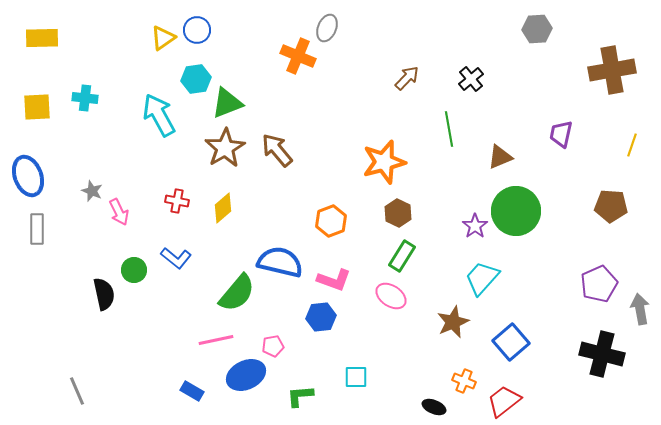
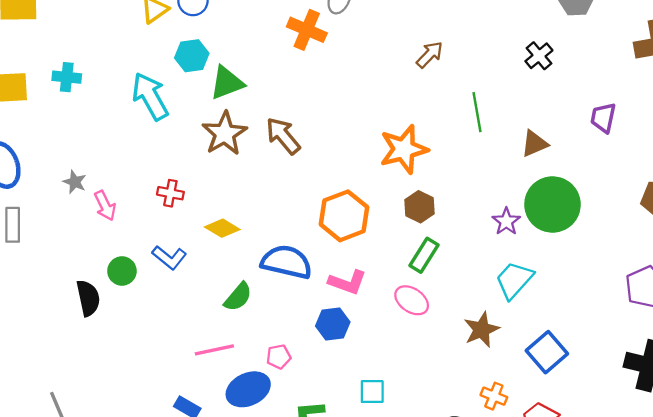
black cross: (471, 79) -> (539, 56), moved
yellow diamond: (223, 208) -> (222, 228), moved, turned 72
orange hexagon: (331, 221) -> (344, 216), size x1.4
green semicircle: (237, 293) -> (238, 297), size x0.7

